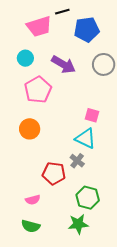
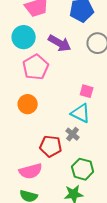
cyan circle: (25, 58) -> (24, 37), size x1.5
pink semicircle: (33, 200) -> (31, 171), size x1.6

